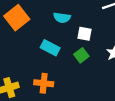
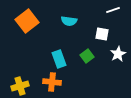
white square: (85, 34) -> (102, 34), moved
cyan rectangle: (50, 48) -> (59, 59), moved, turned 42

